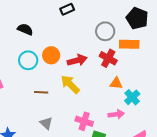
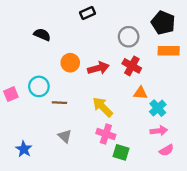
orange rectangle: (129, 44) -> (169, 51), moved
cyan circle: (28, 60) -> (39, 86), moved
yellow arrow: (70, 84) -> (103, 107), moved
pink arrow: (116, 114) -> (159, 131), moved

